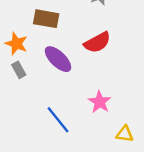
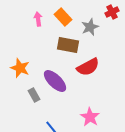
brown rectangle: (46, 19) -> (68, 45), moved
gray rectangle: (19, 70) -> (34, 95), moved

